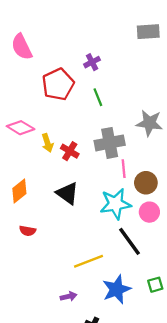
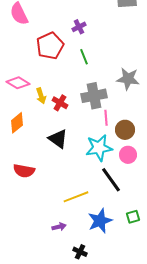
orange diamond: (19, 191) -> (17, 123), moved
red semicircle: (28, 231) -> (24, 171), size x1.5

